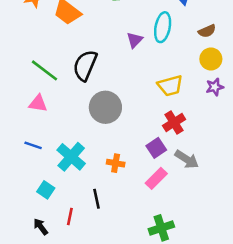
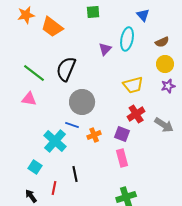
blue line: (33, 145) -> (72, 125), moved
purple square: (156, 148) -> (122, 134), turned -35
gray arrow: (187, 159) -> (164, 125), moved
orange cross: (116, 163) -> (94, 135), moved, turned -32
pink rectangle: (156, 178) -> (122, 158), turned -60

